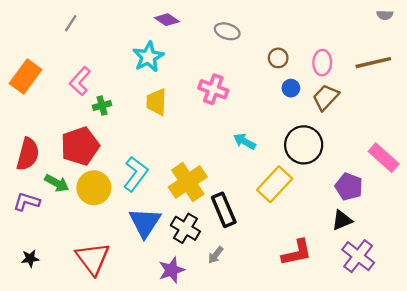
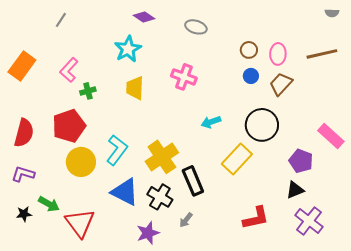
brown circle: (278, 58) -> (249, 50), moved
cyan arrow: (245, 141) -> (211, 122), turned -48
green arrow: (57, 183) -> (49, 204), moved
blue triangle: (145, 223) -> (125, 192), turned -36
black star: (30, 258) -> (24, 214), moved

